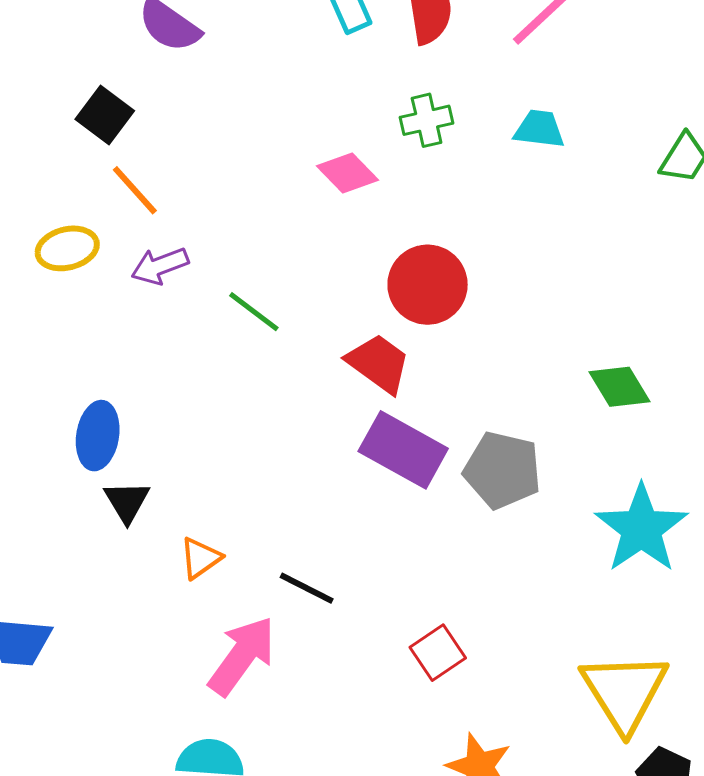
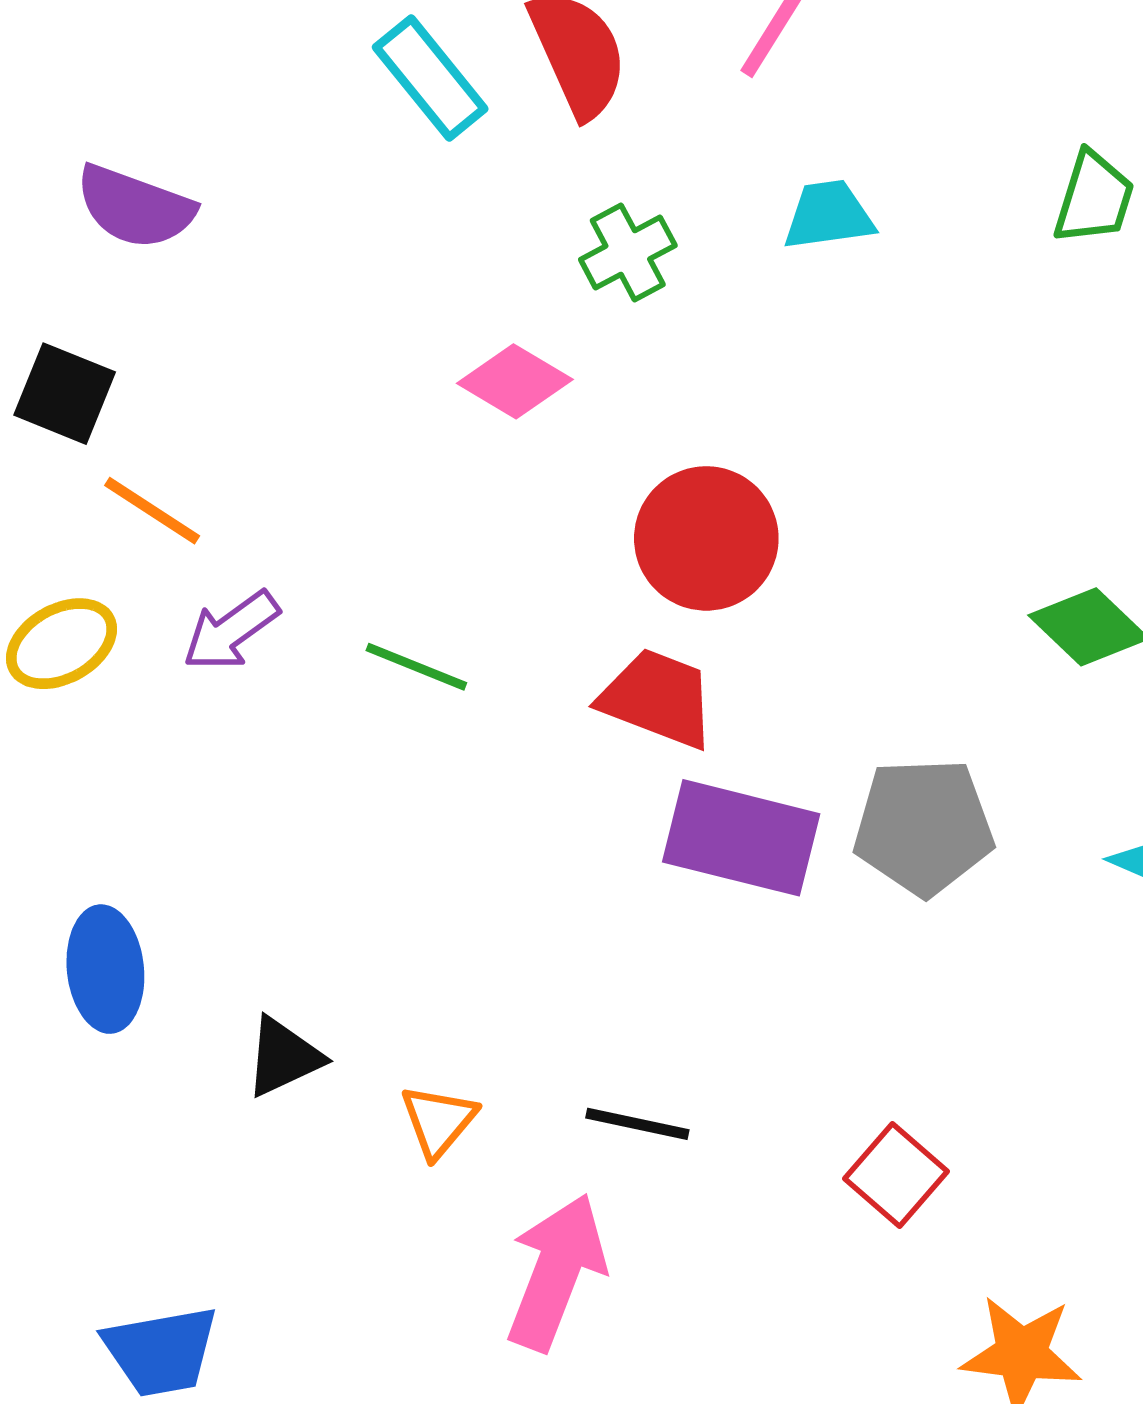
blue ellipse: (98, 436) -> (105, 969), moved
black triangle: (127, 502) -> (284, 1057), turned 51

